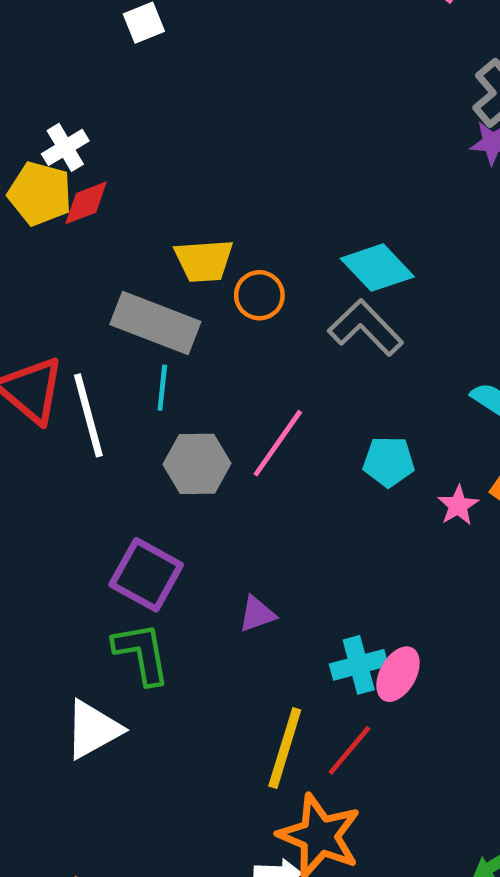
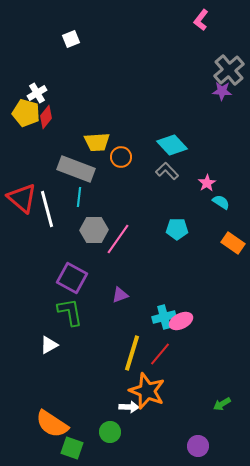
red diamond: (86, 203) -> (46, 117), turned -30
gray L-shape: (366, 328) -> (167, 171), size x0.7
pink line: (278, 443) -> (118, 239), moved
pink star: (458, 505) -> (207, 183), moved
pink ellipse: (398, 674) -> (181, 321), turned 35
white triangle: (93, 730) -> (49, 345), size x0.7

